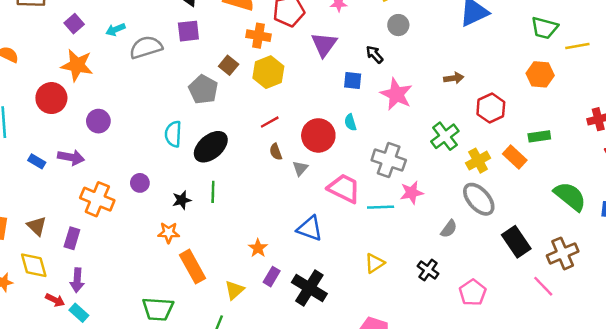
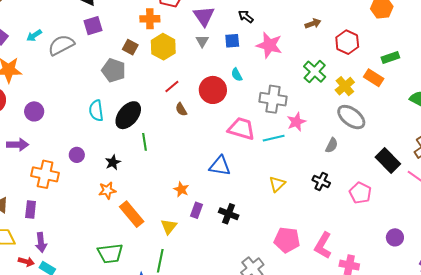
gray triangle: (300, 168) -> (202, 41), moved
green line: (213, 192) -> (145, 142), moved
black rectangle: (516, 242) -> (388, 161), moved
black cross: (309, 288) -> (229, 214), size x0.7

